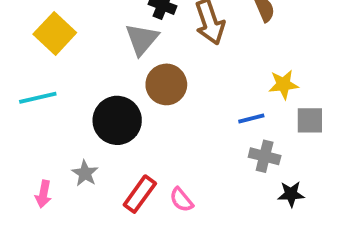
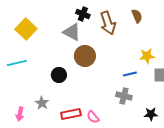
gray triangle: (142, 39) -> (72, 32), turned -42
black circle: (117, 120) -> (59, 75), size x0.6
gray cross: (265, 156) -> (124, 96), moved
red rectangle: (140, 194) -> (71, 114), turned 42

